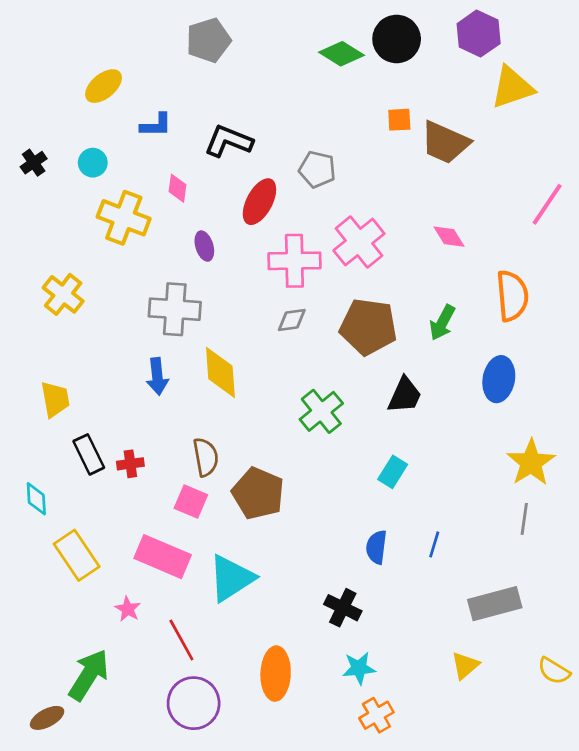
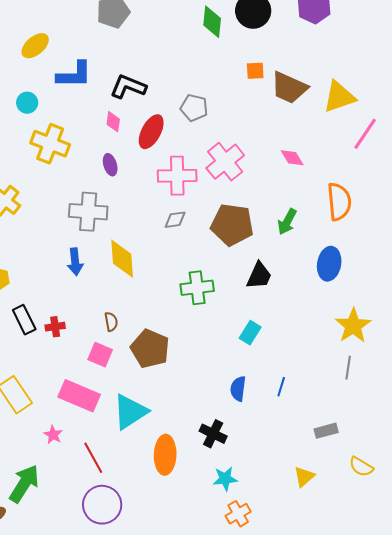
green diamond: (341, 54) -> (212, 22), turned 64
yellow triangle: (512, 87) -> (339, 97), moved
blue L-shape: (156, 125) -> (74, 75), size x1.5
pink diamond: (177, 188) -> (113, 122), moved
green cross: (321, 411) -> (197, 288), turned 32
brown semicircle: (206, 457) -> (111, 322), size x0.7
gray rectangle: (495, 604) -> (326, 431), size x0.6
yellow semicircle: (554, 671) -> (361, 467), moved
orange ellipse: (276, 674) -> (165, 455), moved

